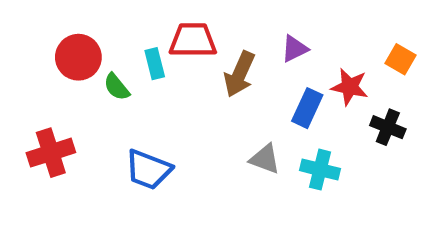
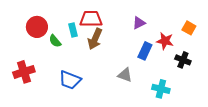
brown arrow: (239, 74) -> (95, 39), moved
cyan cross: (320, 170) -> (161, 89), moved

